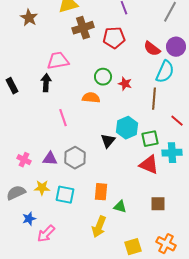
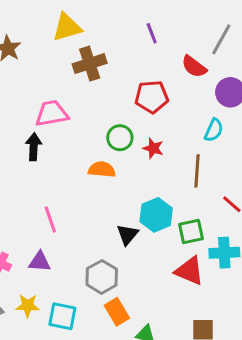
red pentagon: (114, 38) -> (152, 97), moved
red semicircle: (152, 49) -> (194, 67), moved
cyan semicircle: (165, 72) -> (214, 130), size x0.7
pink line: (63, 118) -> (50, 219), moved
gray hexagon: (75, 158) -> (102, 277), moved
orange rectangle: (101, 192) -> (117, 312), turned -36

